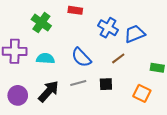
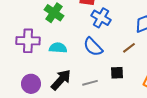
blue cross: (108, 28) -> (101, 18), moved
gray line: (78, 83) -> (90, 83), moved

